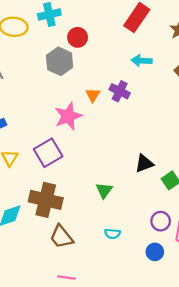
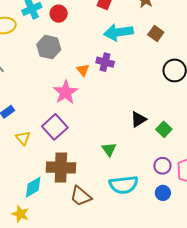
red circle: (78, 37) -> (59, 14), moved
cyan arrow: (142, 61) -> (118, 32), size x1.6
cyan semicircle: (112, 234) -> (124, 185), size x2.0

